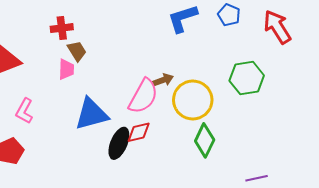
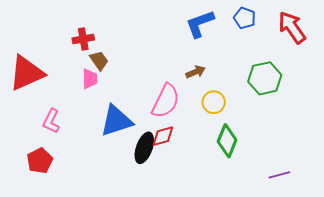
brown arrow: (163, 80) -> (196, 72), moved
yellow circle: (193, 100) -> (214, 102), size x0.6

